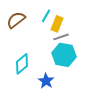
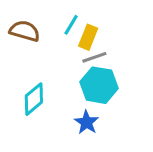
brown semicircle: (16, 20) -> (25, 31), turned 54
blue star: (46, 81) -> (87, 122), moved

